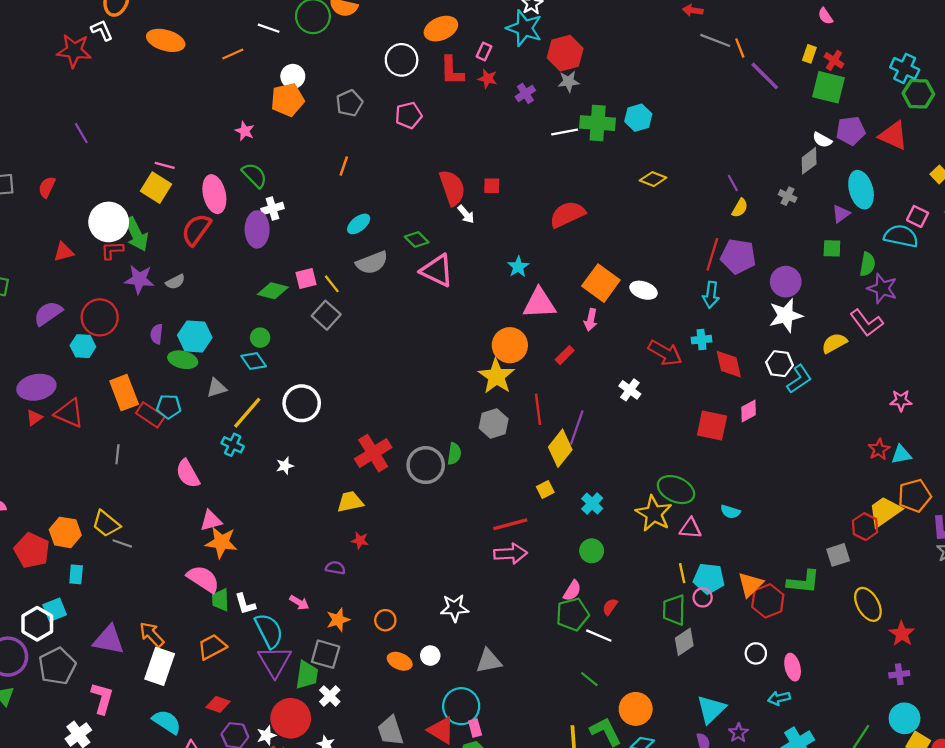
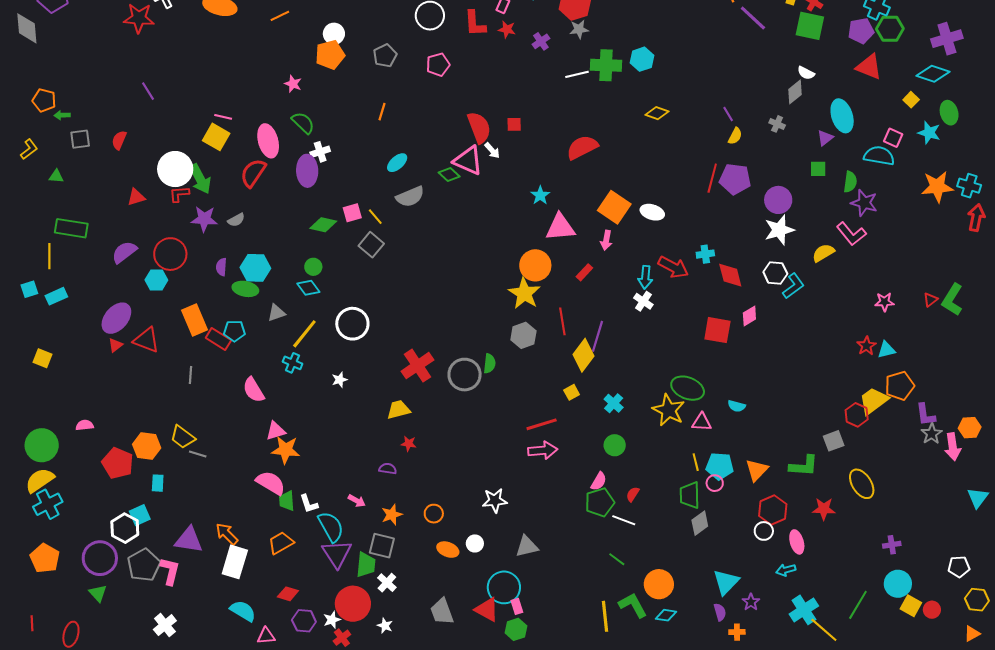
purple pentagon: (851, 131) -> (861, 31), moved
pink triangle: (437, 271) -> (468, 161), moved
cyan arrow: (711, 295) -> (645, 277), moved
purple ellipse: (36, 387) -> (116, 318), turned -36
red hexagon: (768, 601) -> (773, 510), moved
red star: (902, 634) -> (824, 509), moved, turned -30
pink L-shape: (102, 698) -> (170, 571), moved

